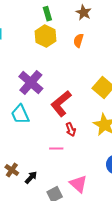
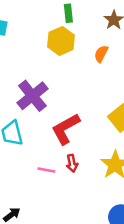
pink line: (56, 149) -> (46, 170), moved

